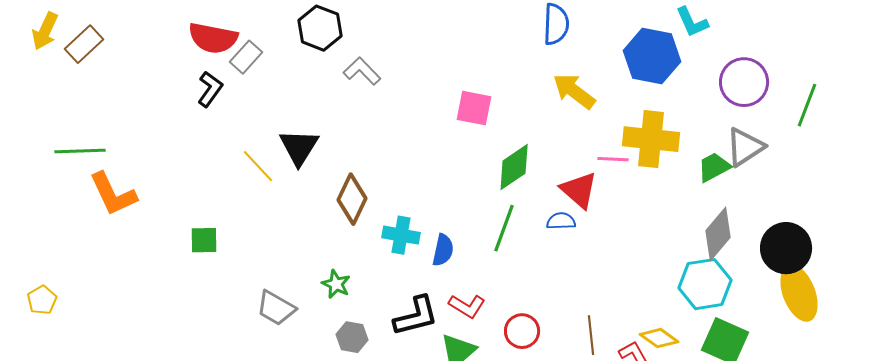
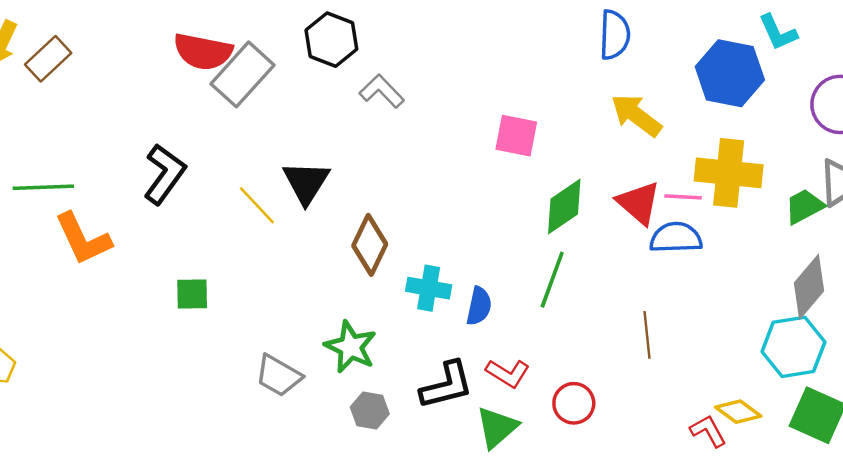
gray rectangle: (246, 57) -> (243, 74), size x1.6
black L-shape: (210, 89) -> (165, 174), moved, size x1.4
red triangle: (579, 190) -> (639, 203), moved
blue semicircle: (561, 221) -> (676, 238), moved, size x1.5
green star: (336, 284) -> (351, 347), size x1.5
brown line: (591, 335) -> (647, 335), moved

